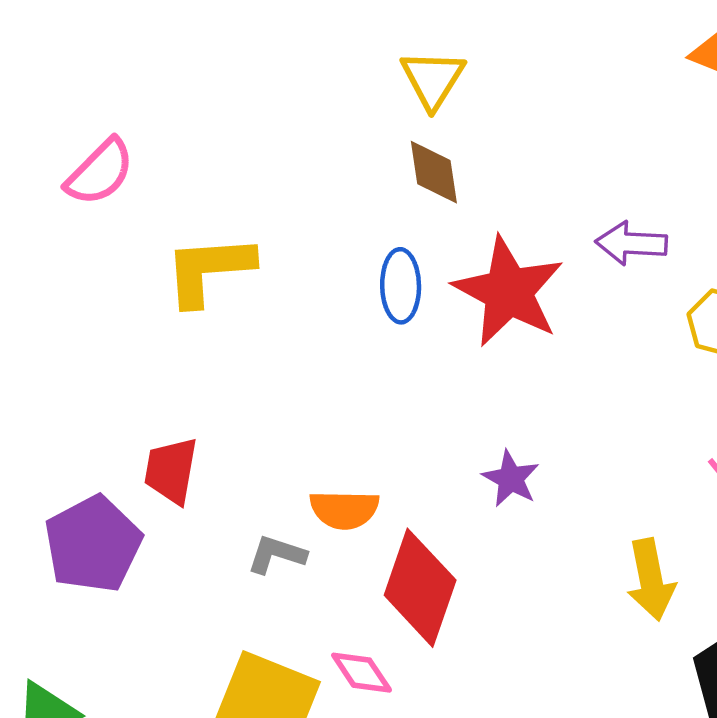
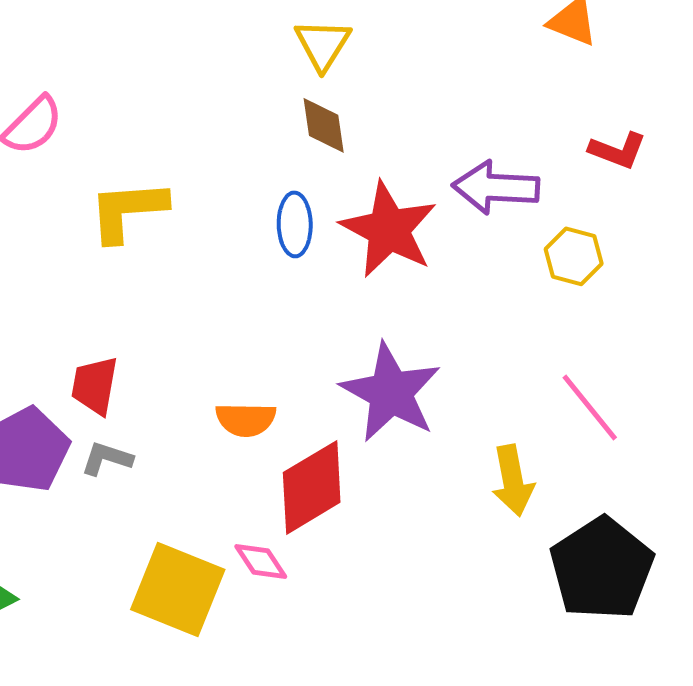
purple arrow: (631, 243) -> (496, 187), size x1.4
purple star: (511, 479) -> (391, 392), size x2.0
gray L-shape: (277, 554) -> (107, 458), moved
red diamond: (420, 588) -> (312, 487), turned 40

